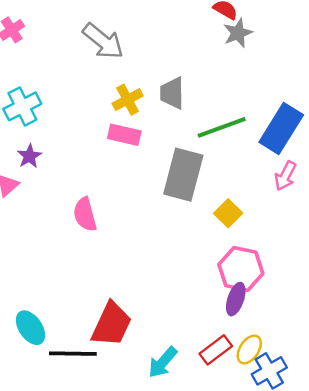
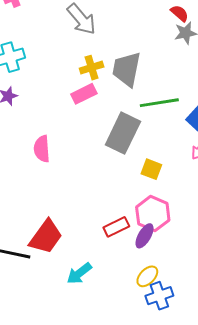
gray trapezoid: (172, 93) -> (127, 69), size x1.4
pink rectangle: (124, 135) -> (84, 94), turned -50
yellow square: (228, 213) -> (151, 169), turned -35
red rectangle: (216, 350) -> (116, 227), moved

